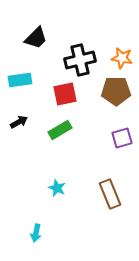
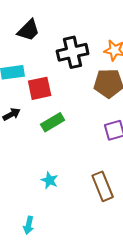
red square: (65, 94) -> (40, 88), moved

